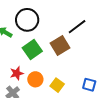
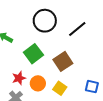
black circle: (27, 20) -> (45, 21), moved
brown square: (60, 46) -> (63, 61), moved

